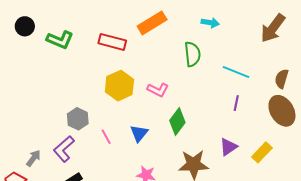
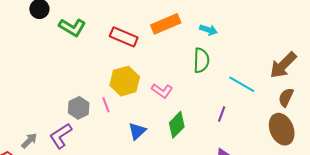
cyan arrow: (210, 23) -> (208, 30), moved
brown arrow: (273, 28) -> (283, 65), moved
purple line: (236, 103) -> (222, 114), moved
pink line: (106, 137) -> (106, 105), moved

